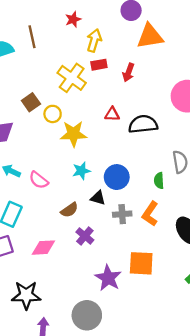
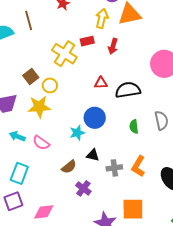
yellow arrow: (94, 40) -> (102, 18), moved
yellow star: (73, 134) -> (39, 107), moved
blue circle: (117, 177) -> (95, 118), moved
green semicircle: (159, 181) -> (134, 127), moved
pink diamond: (43, 248) -> (44, 212), moved

